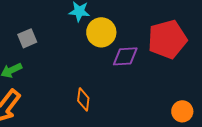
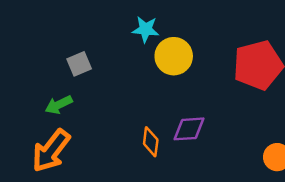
purple diamond: (125, 56) -> (189, 129), moved

